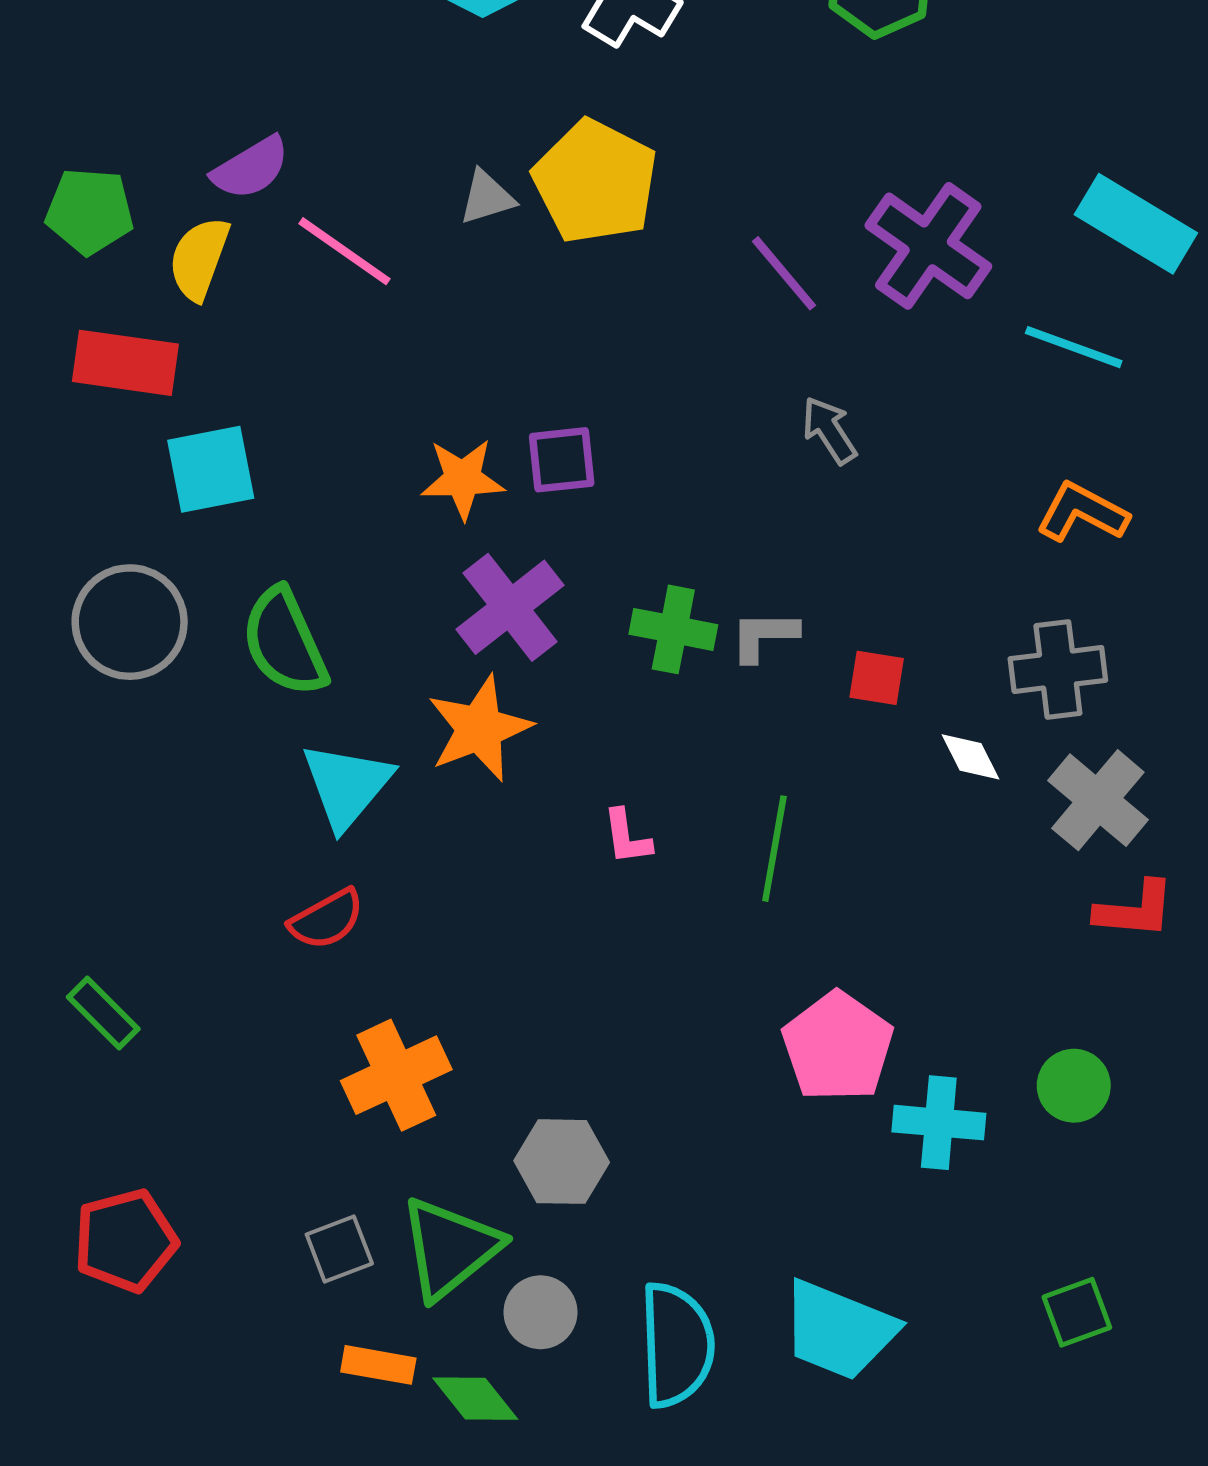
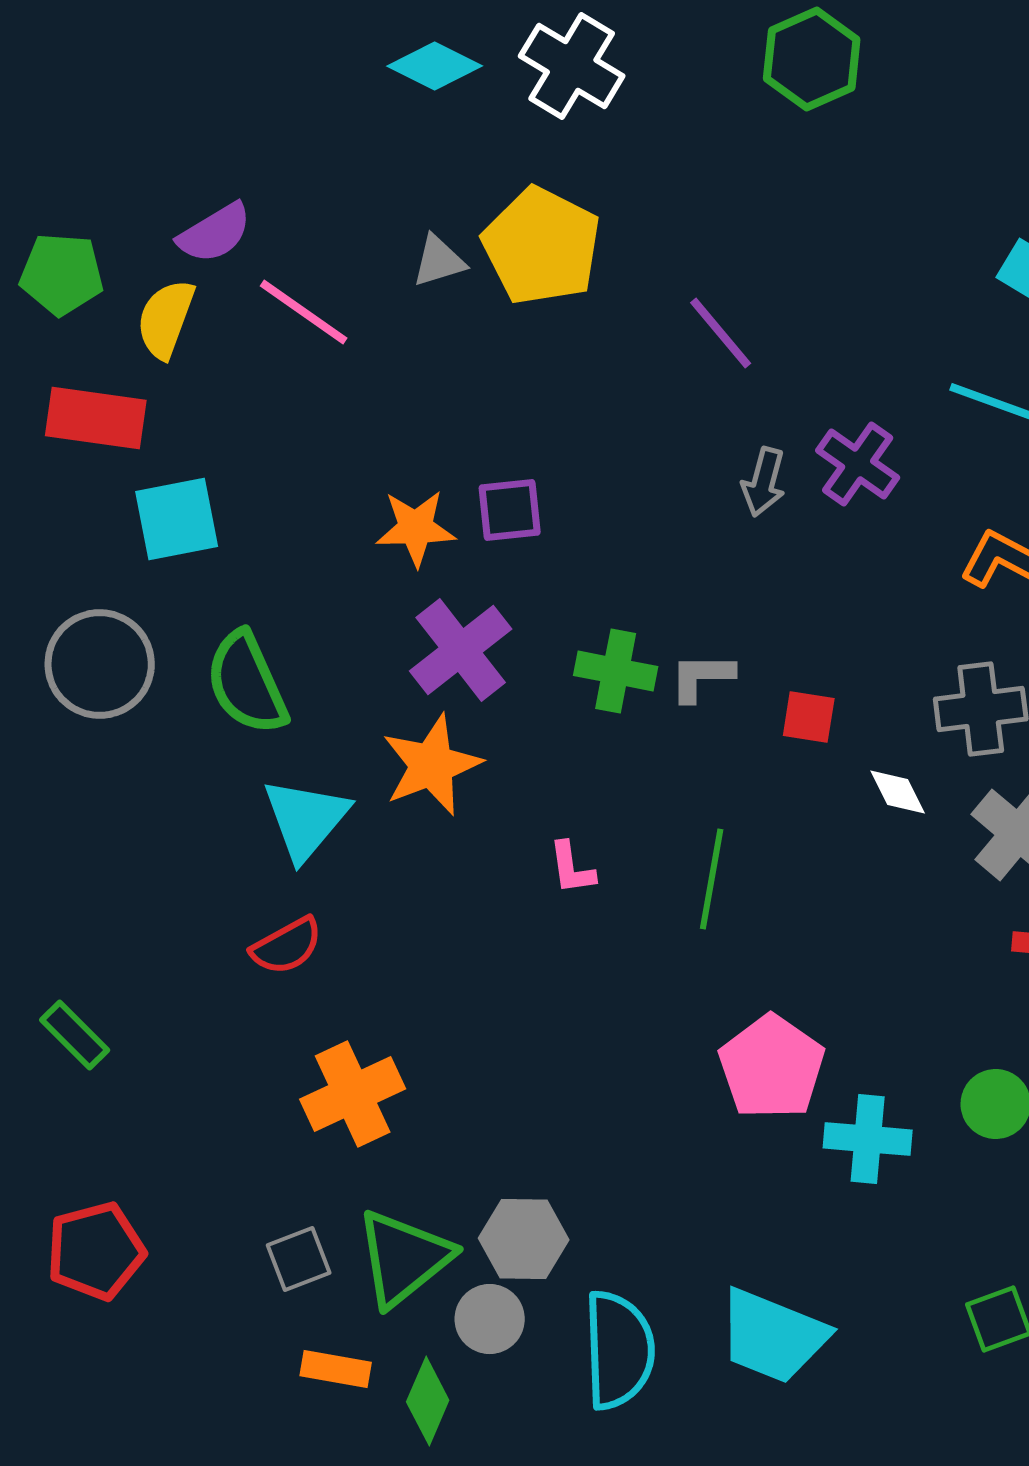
purple cross: (928, 246) -> (858, 464), moved, size x0.7
gray arrow: (829, 430) -> (764, 482), turned -132
gray hexagon: (562, 1162) -> (524, 1239), moved
green diamond: (475, 1399) -> (428, 1401), turned 62

